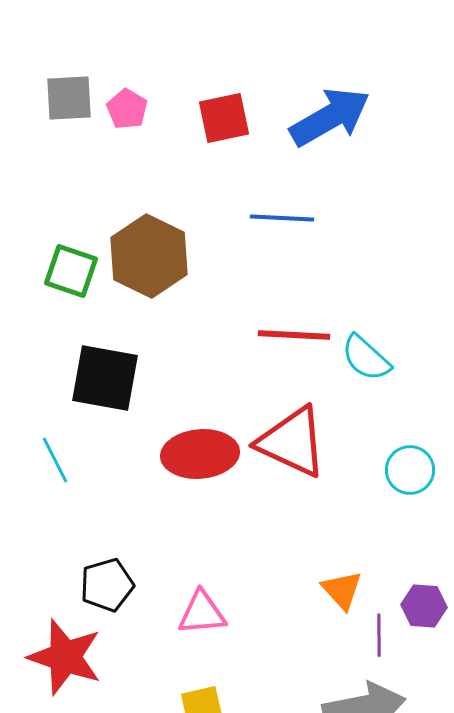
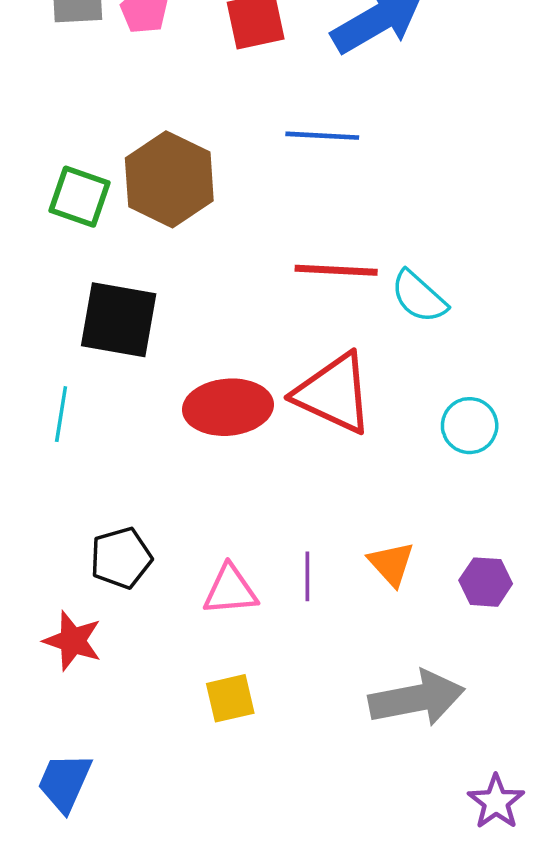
cyan line: (55, 460) -> (61, 414), turned 36
purple line: (379, 635) -> (307, 576), moved
red star: (65, 657) -> (73, 641), size x0.7

